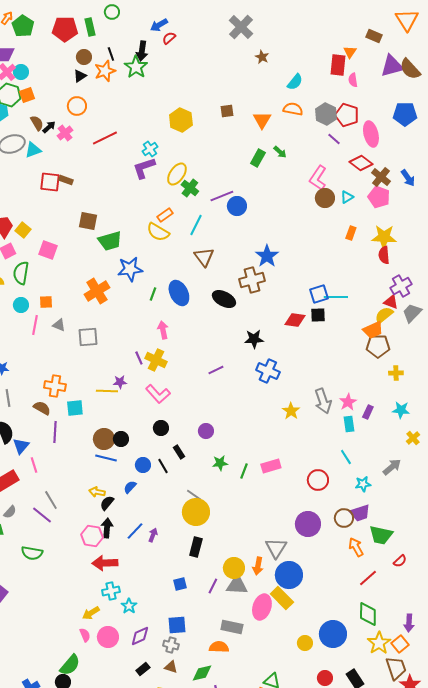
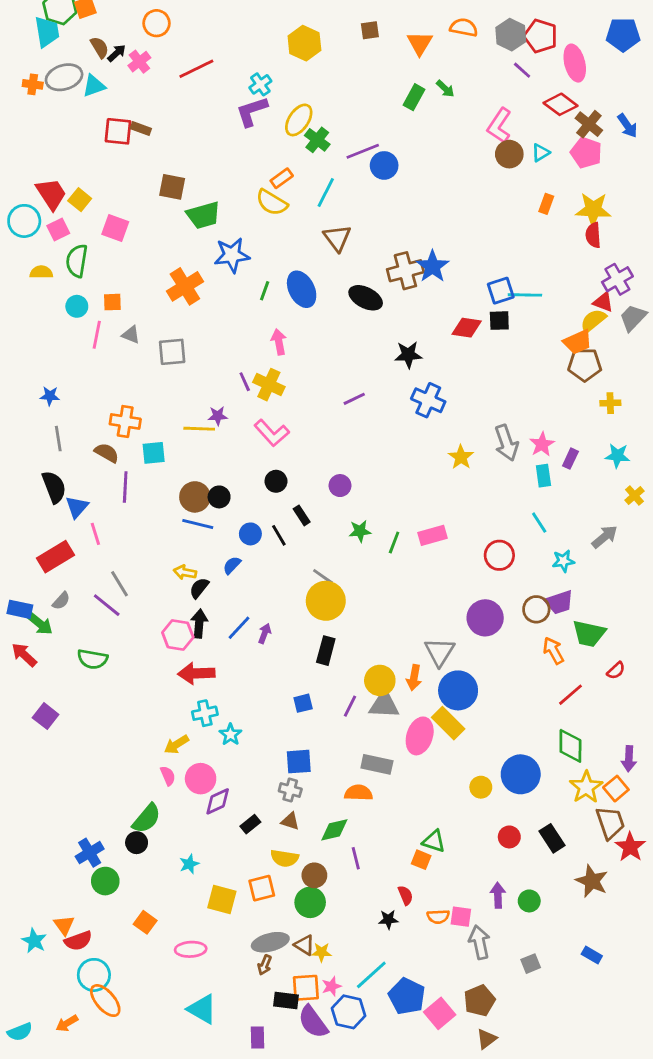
blue star: (267, 256) -> (432, 266), moved
purple diamond: (140, 636) -> (218, 801), moved

